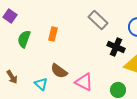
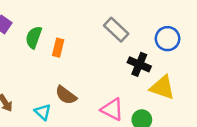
green semicircle: (24, 39) -> (34, 37), moved
pink triangle: (84, 82) -> (112, 109), moved

